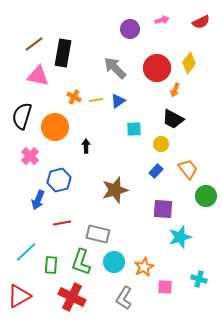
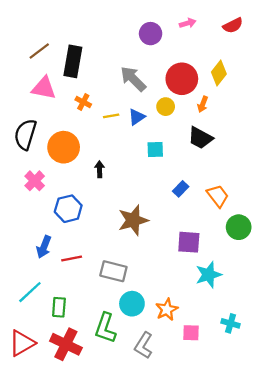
orange cross: (74, 97) -> (83, 102), moved
yellow circle: (161, 144) -> (166, 107), moved
blue rectangle: (156, 171) -> (181, 189), moved
blue arrow: (38, 200) -> (44, 247), moved
green L-shape: (81, 262) -> (105, 328), moved
red cross: (72, 297) -> (66, 344), moved

